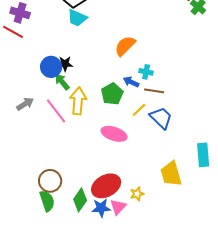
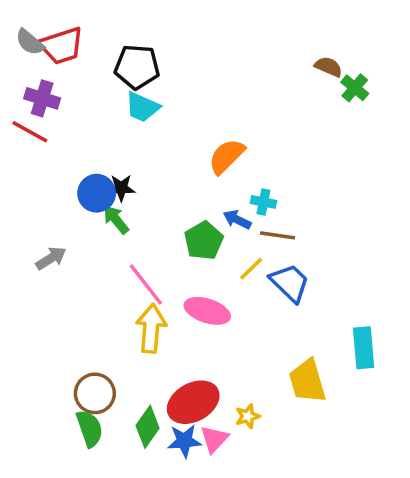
yellow arrow: (78, 101) -> (151, 328), moved
pink line: (56, 111) -> (146, 285), moved

